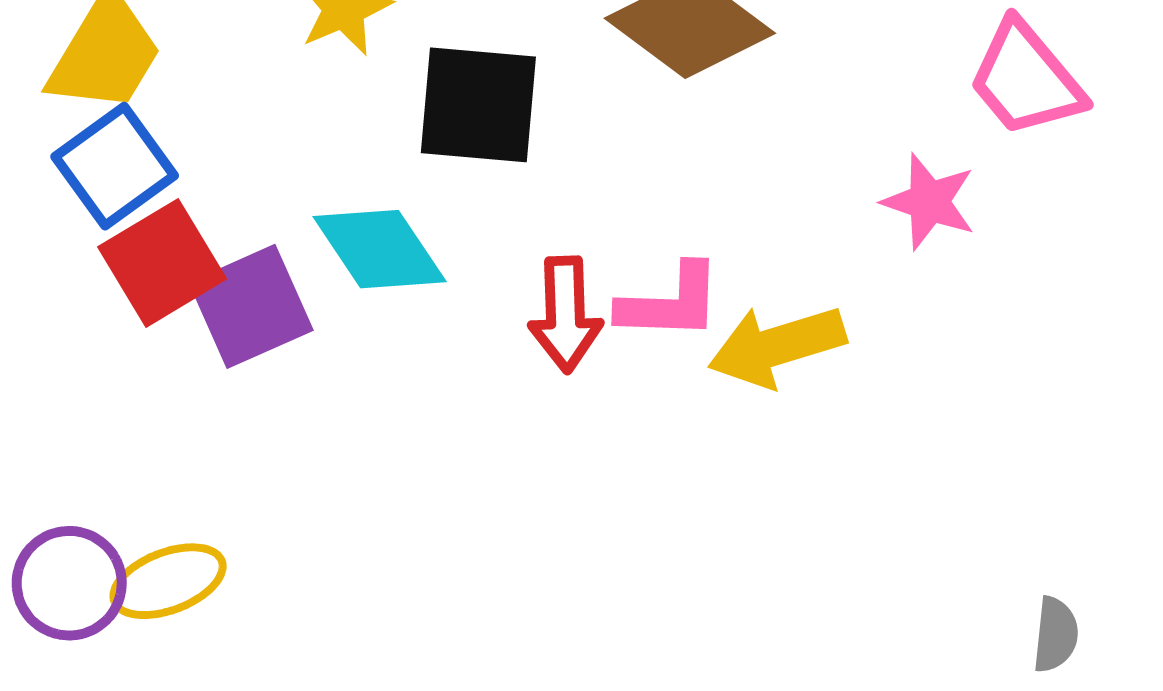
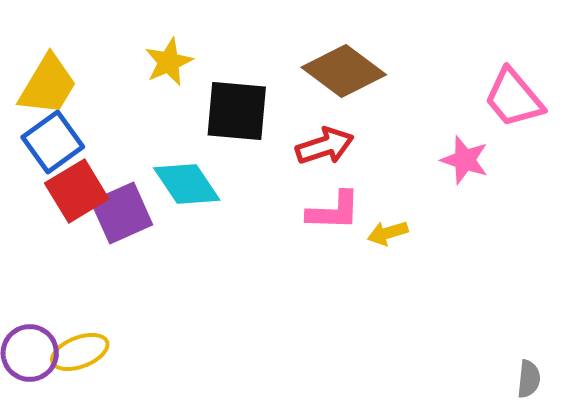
red arrow: (565, 314) -> (325, 146), moved, turned -106
yellow arrow: (777, 346) -> (388, 233), size x0.6

